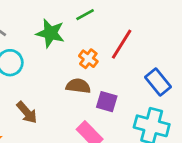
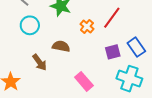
brown semicircle: (78, 86) -> (61, 46), moved
purple square: (107, 102) -> (113, 52), moved, turned -35

